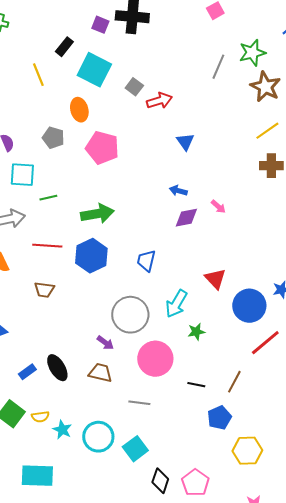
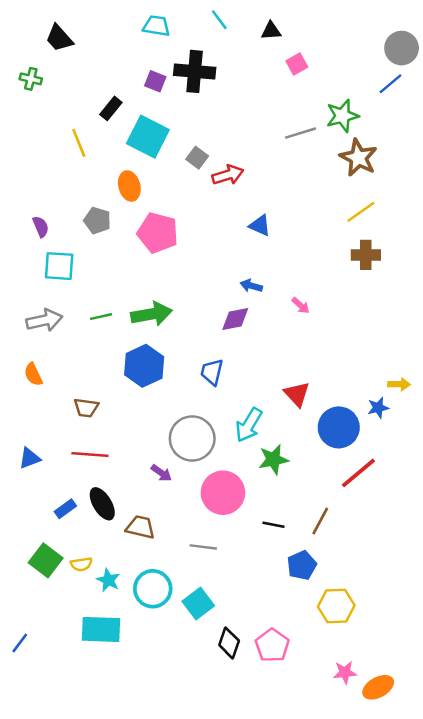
gray line: (218, 67) -> (301, 133), turned 50
blue triangle: (185, 142) -> (260, 225), turned -30
green line: (48, 198) -> (101, 317), moved
purple diamond: (186, 218) -> (235, 319), moved
red line: (47, 246) -> (90, 455), moved
green star: (196, 332) -> (273, 459), size x1.4
brown trapezoid: (100, 373) -> (140, 527), moved
cyan rectangle: (37, 476) -> (101, 629), moved

